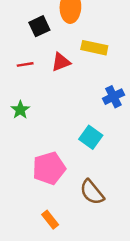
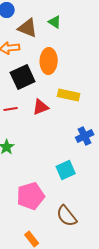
black square: (39, 26) -> (23, 77), size x1.4
cyan square: (91, 137) -> (66, 170), turned 30

